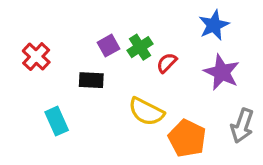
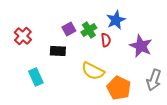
blue star: (214, 25) -> (116, 20), moved
red semicircle: (167, 63) -> (106, 40), turned 128

